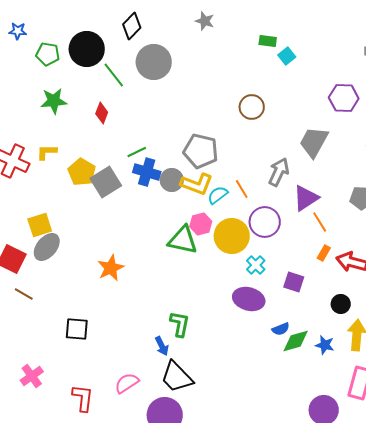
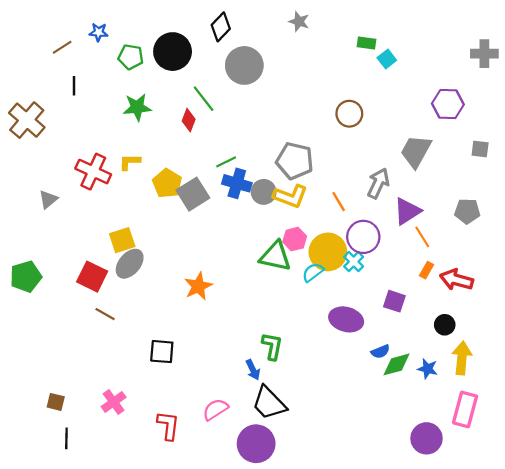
green line: (114, 75) -> (204, 99), moved
cyan semicircle: (218, 195) -> (313, 272), moved
cyan cross: (256, 265) -> (354, 262), moved

